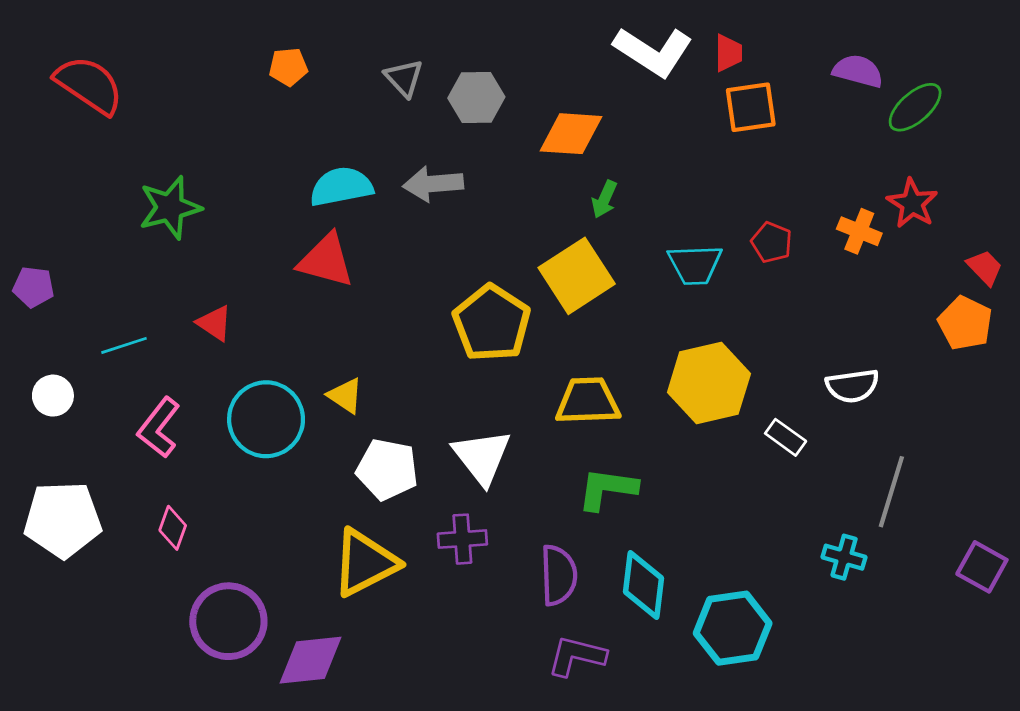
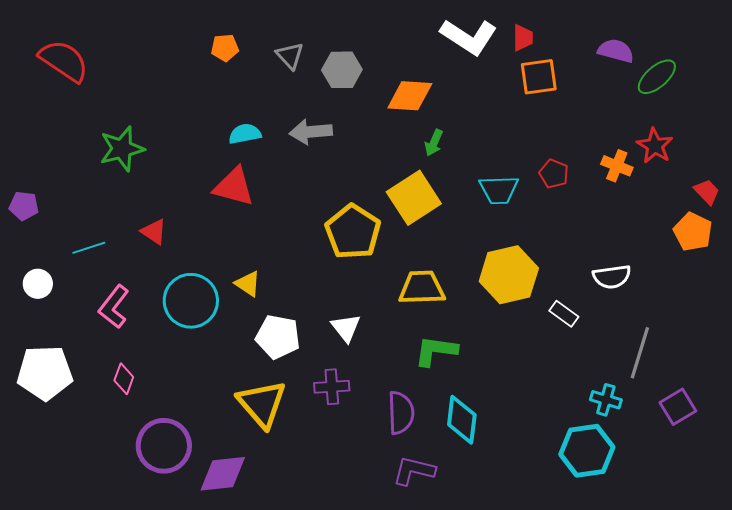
orange pentagon: (288, 67) -> (225, 48), moved
cyan semicircle: (341, 187) -> (245, 134), size x0.7
white triangle: (482, 457) -> (346, 328), size x0.7
yellow triangle: (365, 563) -> (262, 404), turned -44
purple square: (982, 567) -> (678, 407), moved, turned 30
cyan hexagon: (733, 628) -> (587, 451), moved

